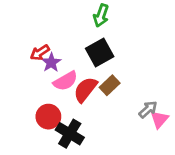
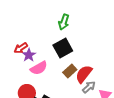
red semicircle: (85, 90) -> (84, 74), moved
gray arrow: (148, 109) -> (89, 87), moved

